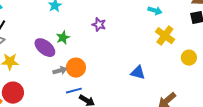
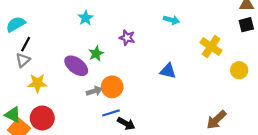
cyan arrow: (155, 11) -> (171, 20), moved
purple star: (99, 25) -> (127, 38), moved
blue triangle: (138, 73) -> (168, 71), moved

